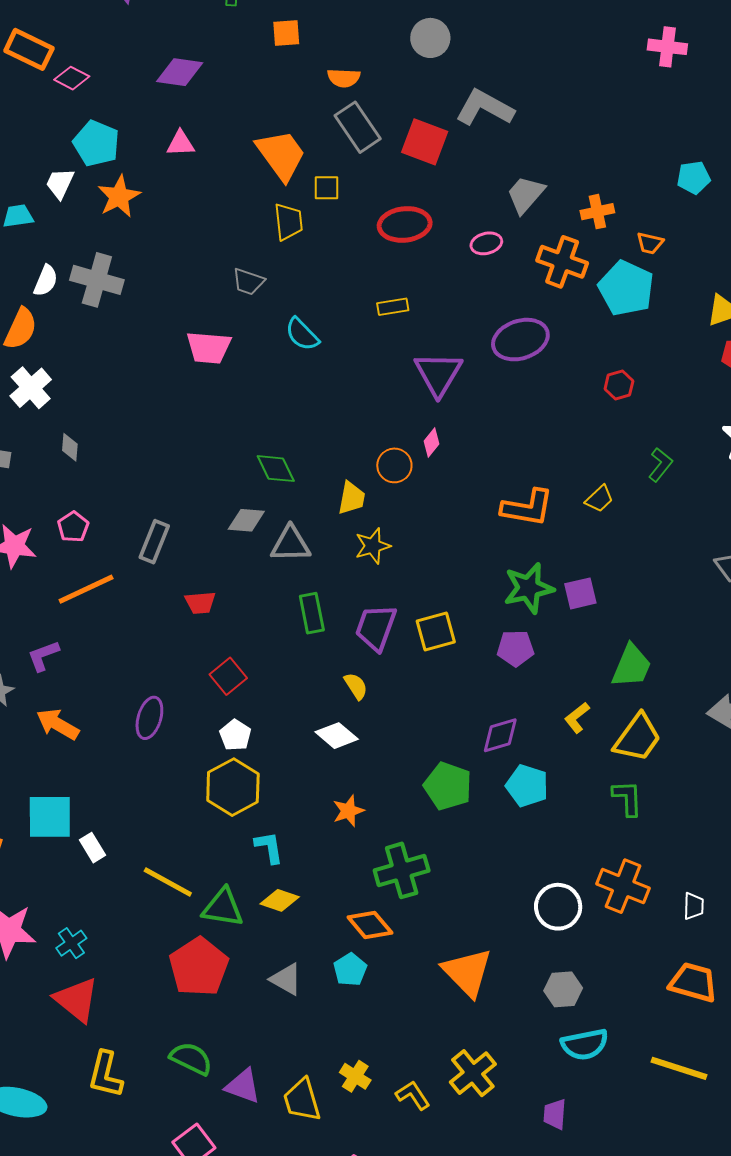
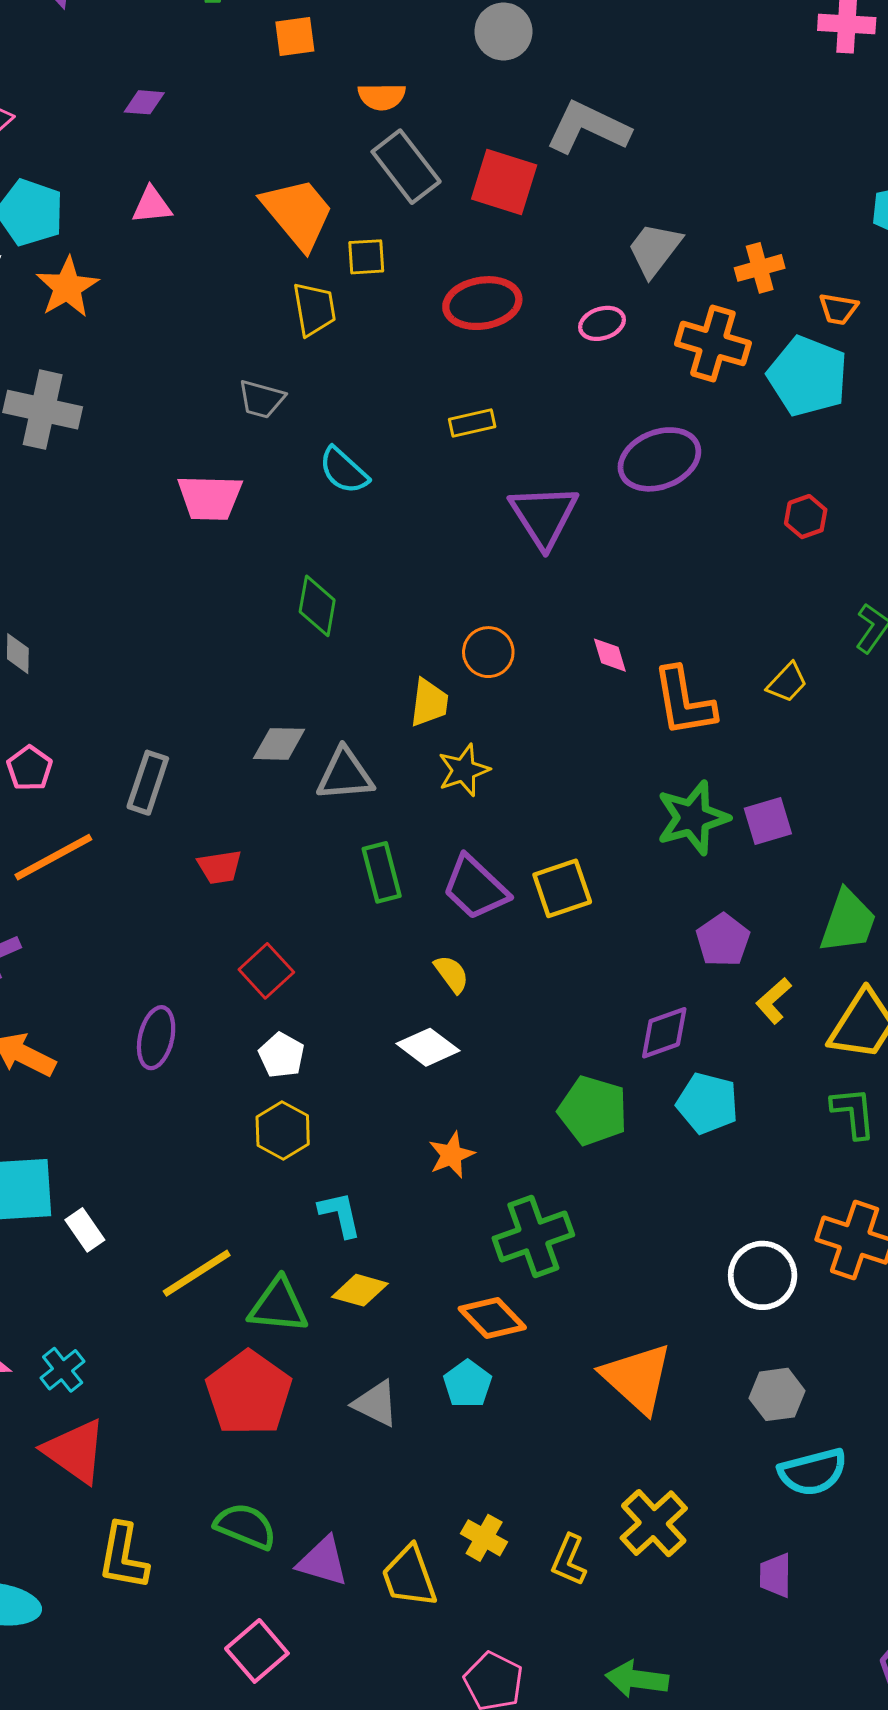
purple diamond: (180, 72) -> (144, 102), size x0.6
pink diamond: (431, 442) -> (610, 655), moved, turned -52
green diamond: (276, 469) -> (317, 606), moved, turned 39
orange L-shape: (527, 508) -> (684, 702), turned 74
purple trapezoid: (376, 627) -> (475, 888), turned -63
purple pentagon: (516, 648) -> (723, 940), moved, turned -30
yellow hexagon: (233, 787) -> (283, 1130), size x0.7
yellow line: (168, 882) -> (197, 1273), turned -58
yellow L-shape: (413, 1095) -> (569, 1560), turned -120

